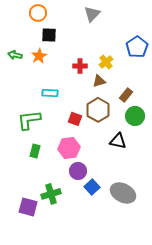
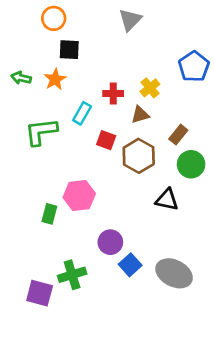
cyan rectangle: (50, 93) -> (82, 113), moved, turned -63
red square: (75, 119) -> (106, 140), moved
green L-shape: (29, 120) -> (41, 132), moved
pink hexagon: (69, 148) -> (79, 195), moved

